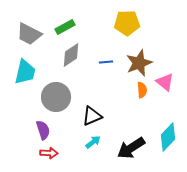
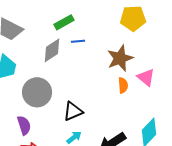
yellow pentagon: (127, 23) -> (133, 18), moved
green rectangle: (65, 27) -> (64, 22), moved
blue line: (106, 62) -> (78, 41), moved

